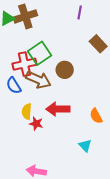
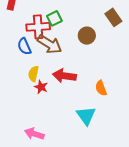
green square: (40, 53) -> (54, 18), size x0.7
brown circle: (65, 70) -> (87, 36), moved
cyan triangle: (85, 146) -> (86, 116), size x1.5

